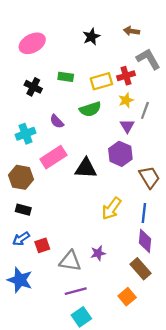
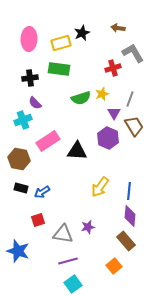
pink ellipse: (32, 43) -> (29, 39), turned -60
green rectangle: (66, 77) -> (59, 69), size x1.5
yellow rectangle: (101, 81) -> (61, 43), moved
black cross: (33, 87) -> (30, 78), turned -35
yellow star: (126, 100) -> (102, 94), moved
purple semicircle: (57, 121) -> (35, 103), moved
brown trapezoid: (149, 177) -> (134, 126), moved
blue arrow: (21, 239) -> (42, 192), moved

